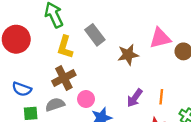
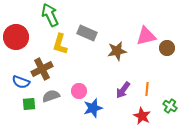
gray rectangle: (95, 35) -> (87, 33), turned -30
brown cross: (64, 78) -> (42, 69), moved

